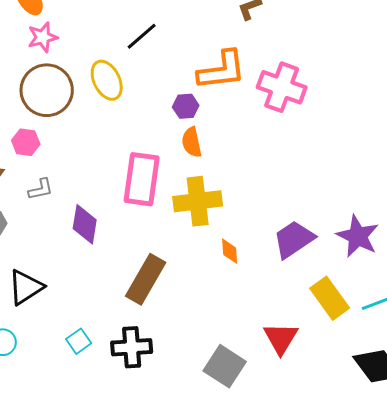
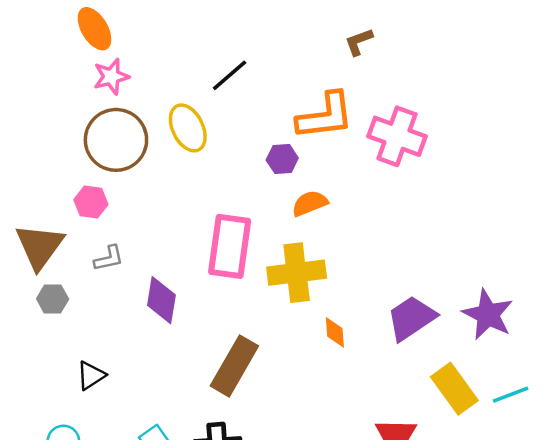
orange semicircle: (192, 142) -> (310, 203), moved, turned 80
black triangle: (26, 287) -> (91, 375), size x0.7

